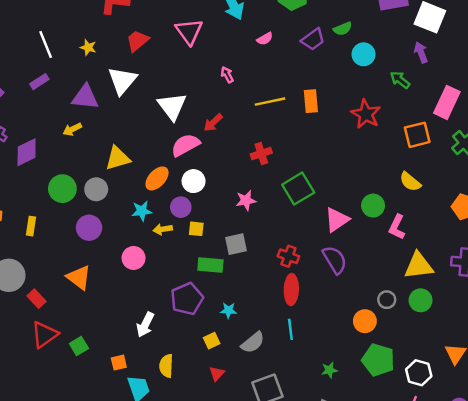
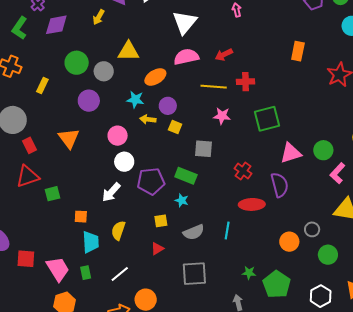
yellow line: (270, 102) -> (214, 87), moved
red arrow: (213, 123) -> (224, 55), moved
yellow arrow: (72, 129) -> (99, 17), turned -49
white circle: (194, 181) -> (124, 162), moved
green rectangle: (210, 265) -> (186, 176), moved
red ellipse: (291, 290) -> (252, 204), moved, turned 70
green circle: (421, 300) -> (328, 255), moved
green pentagon: (378, 360) -> (277, 284), moved

